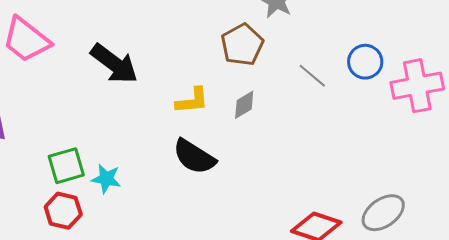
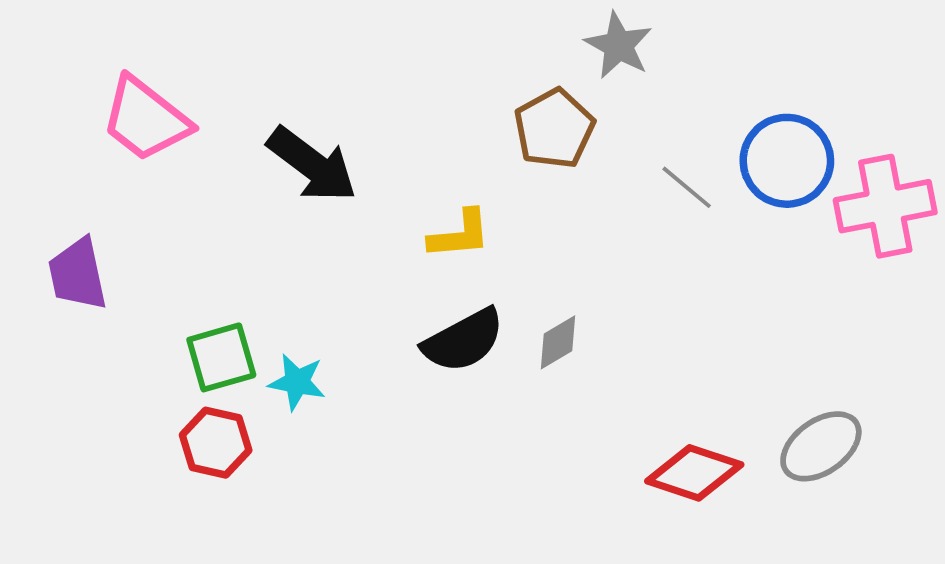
blue circle: (365, 62) -> (787, 161), size x1.4
gray diamond: (244, 105) -> (558, 342), moved
black semicircle: (194, 157) -> (463, 340), turned -60

